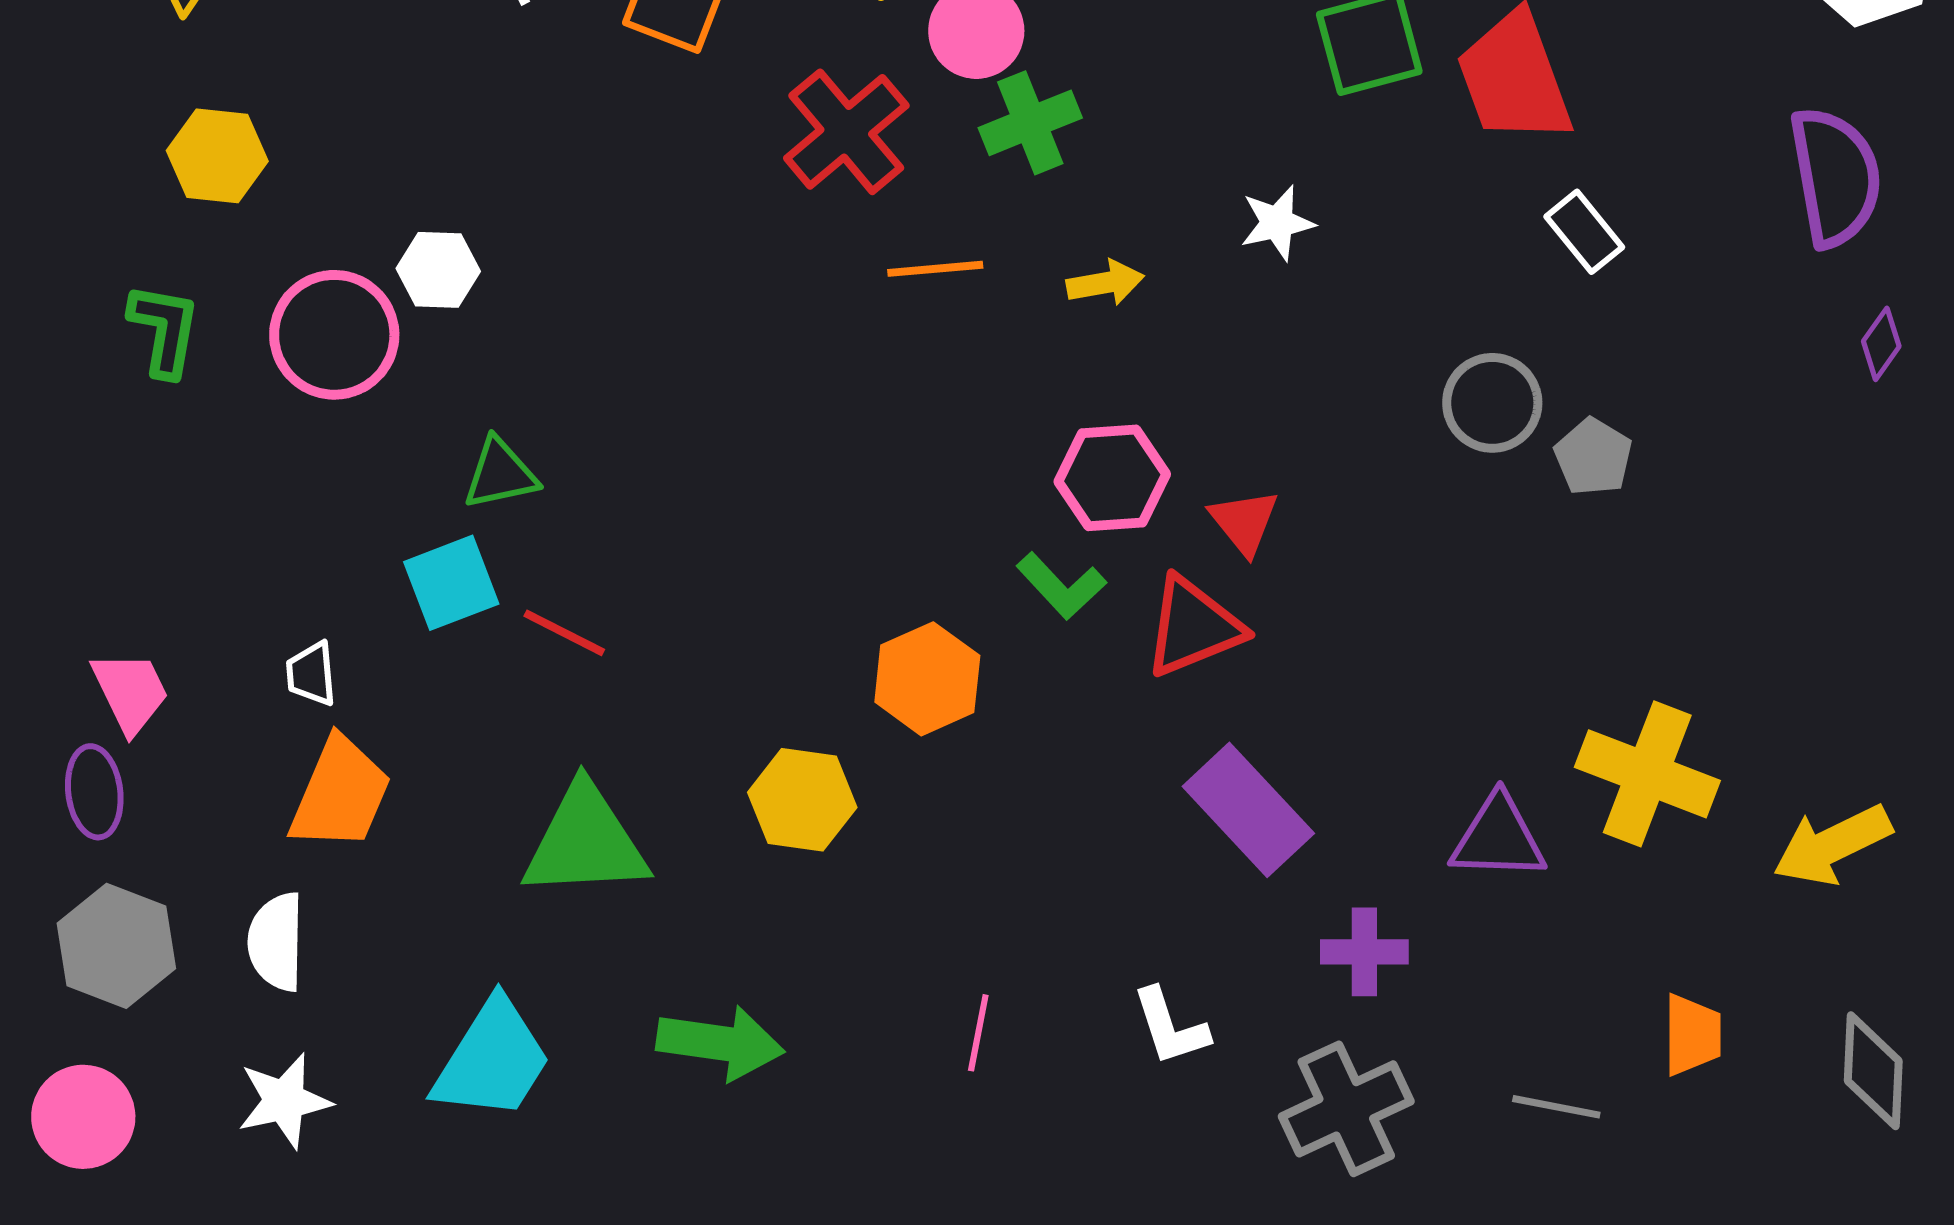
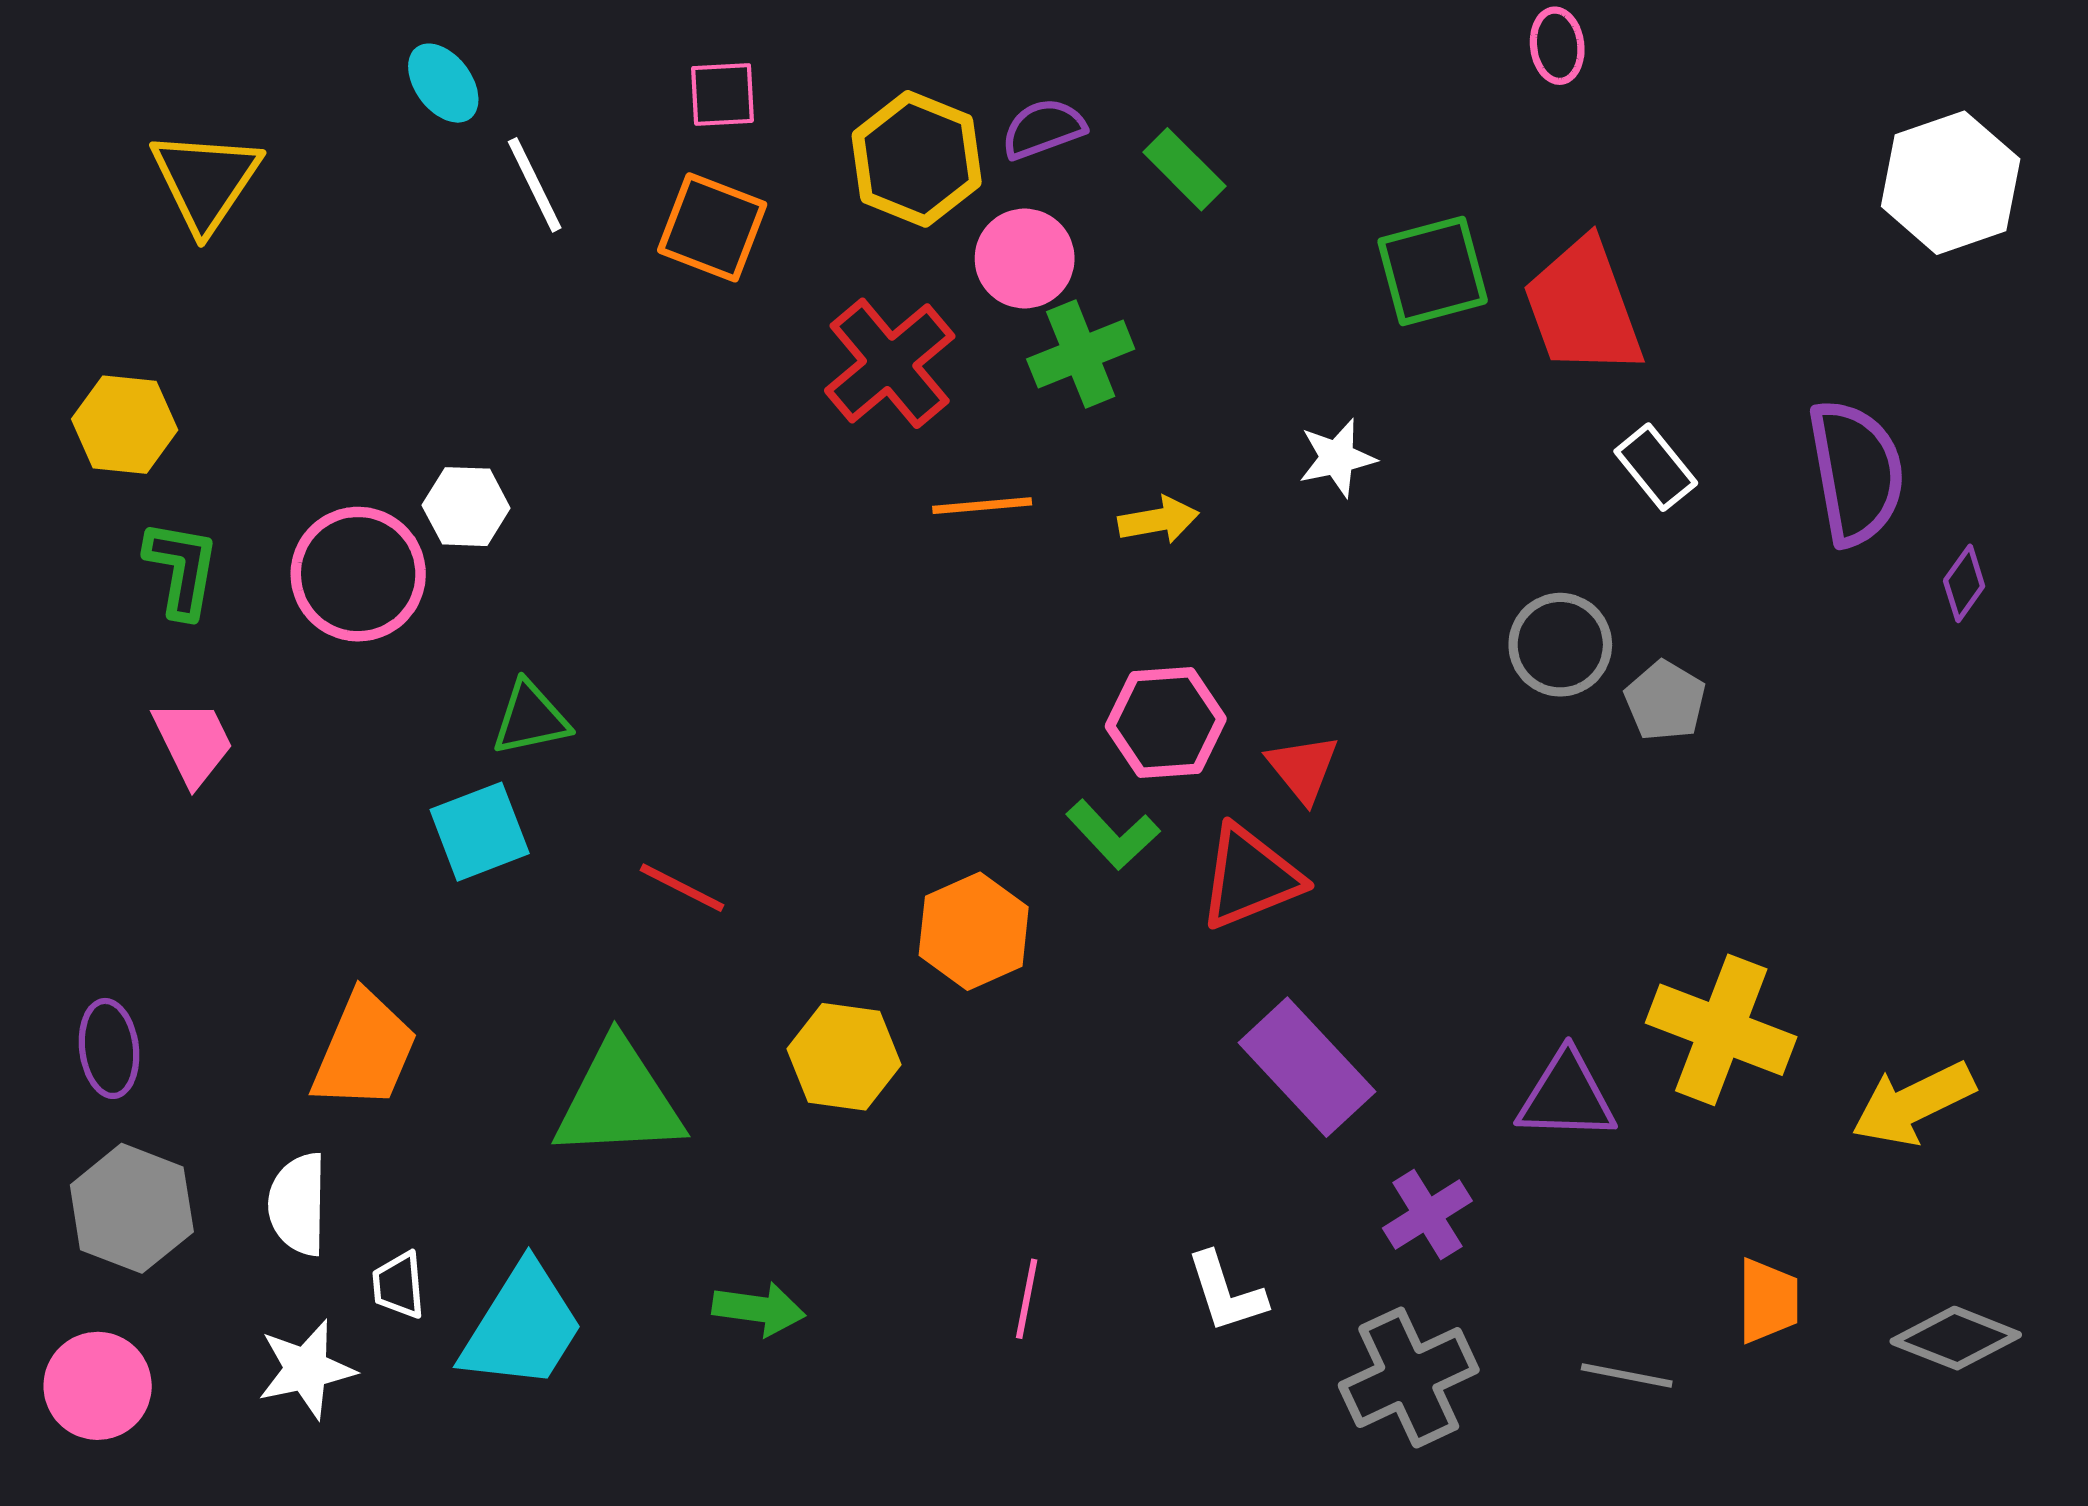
yellow hexagon: (217, 156) -> (125, 425), moved
purple semicircle: (1835, 177) -> (1856, 472), moved
red line: (564, 633) -> (682, 888), moved
white trapezoid: (311, 674) -> (399, 1285), moved
pink trapezoid: (130, 692) -> (193, 742), moved
purple cross: (1364, 952) -> (1427, 1215), turned -32
green arrow: (720, 1043) -> (759, 1309), size x0.7
gray diamond: (1873, 1071) -> (1956, 1338), turned -71

